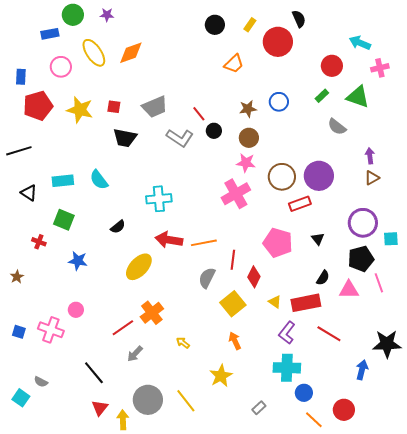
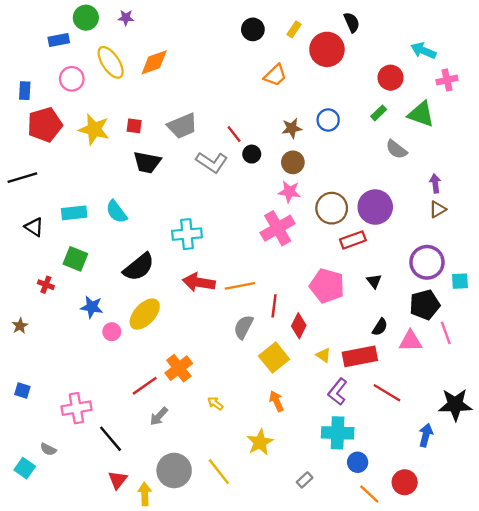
black semicircle: (118, 227) -> (139, 267), size x1.8
yellow ellipse: (139, 267) -> (145, 314), moved
pink circle: (76, 310) -> (112, 332), moved
pink cross: (51, 330) -> (76, 408), moved, turned -30

